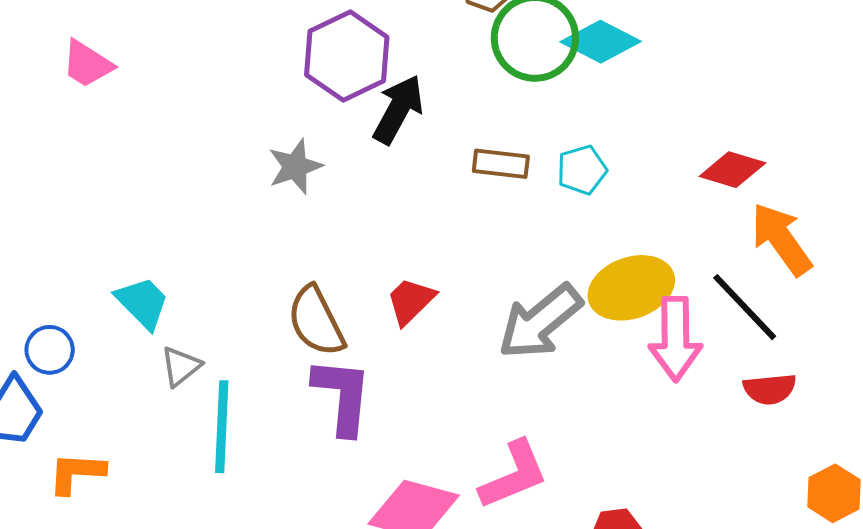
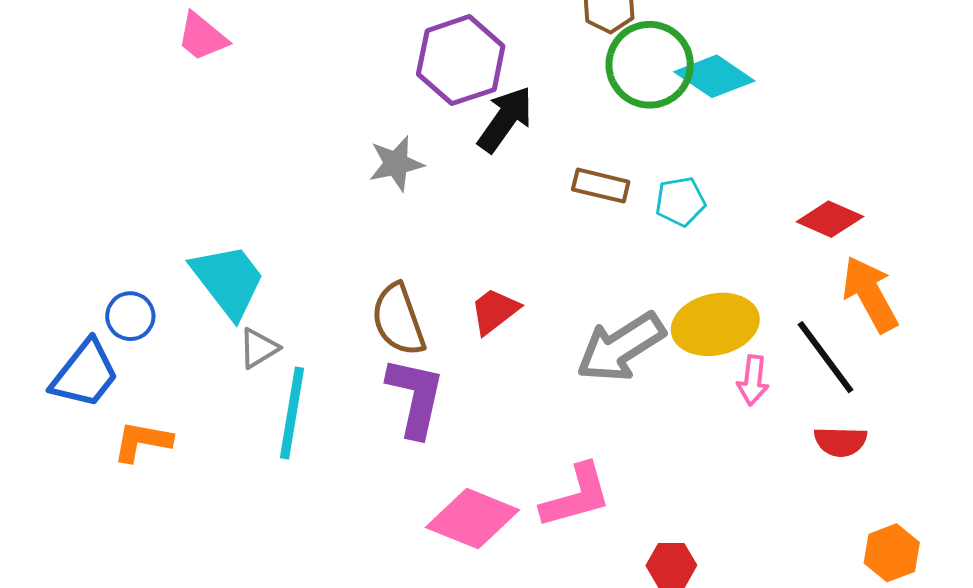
cyan trapezoid: (143, 303) -> (228, 281), size x1.4
pink arrow: (675, 339) -> (753, 380), size x0.6

